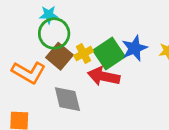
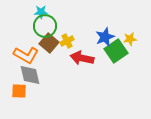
green square: (109, 54) -> (116, 51), moved
gray diamond: (67, 99) -> (30, 75), moved

